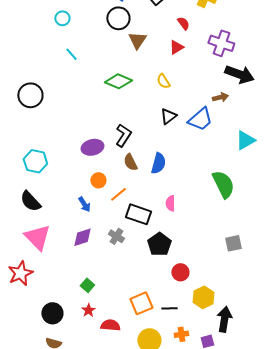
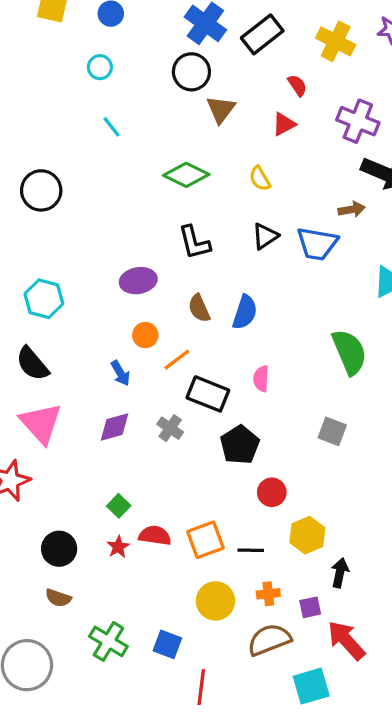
blue trapezoid: (200, 119) -> (317, 244), turned 48
black L-shape: (123, 135) -> (194, 242), moved, turned 130
gray square: (233, 243) -> (332, 431), moved, turned 30
black arrow: (224, 319) -> (340, 573), size x0.7
red semicircle: (110, 325) -> (155, 536), moved

